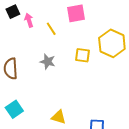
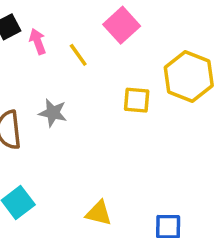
pink square: (76, 13) -> (122, 25), turned -30
gray star: (48, 62) -> (53, 113), moved

